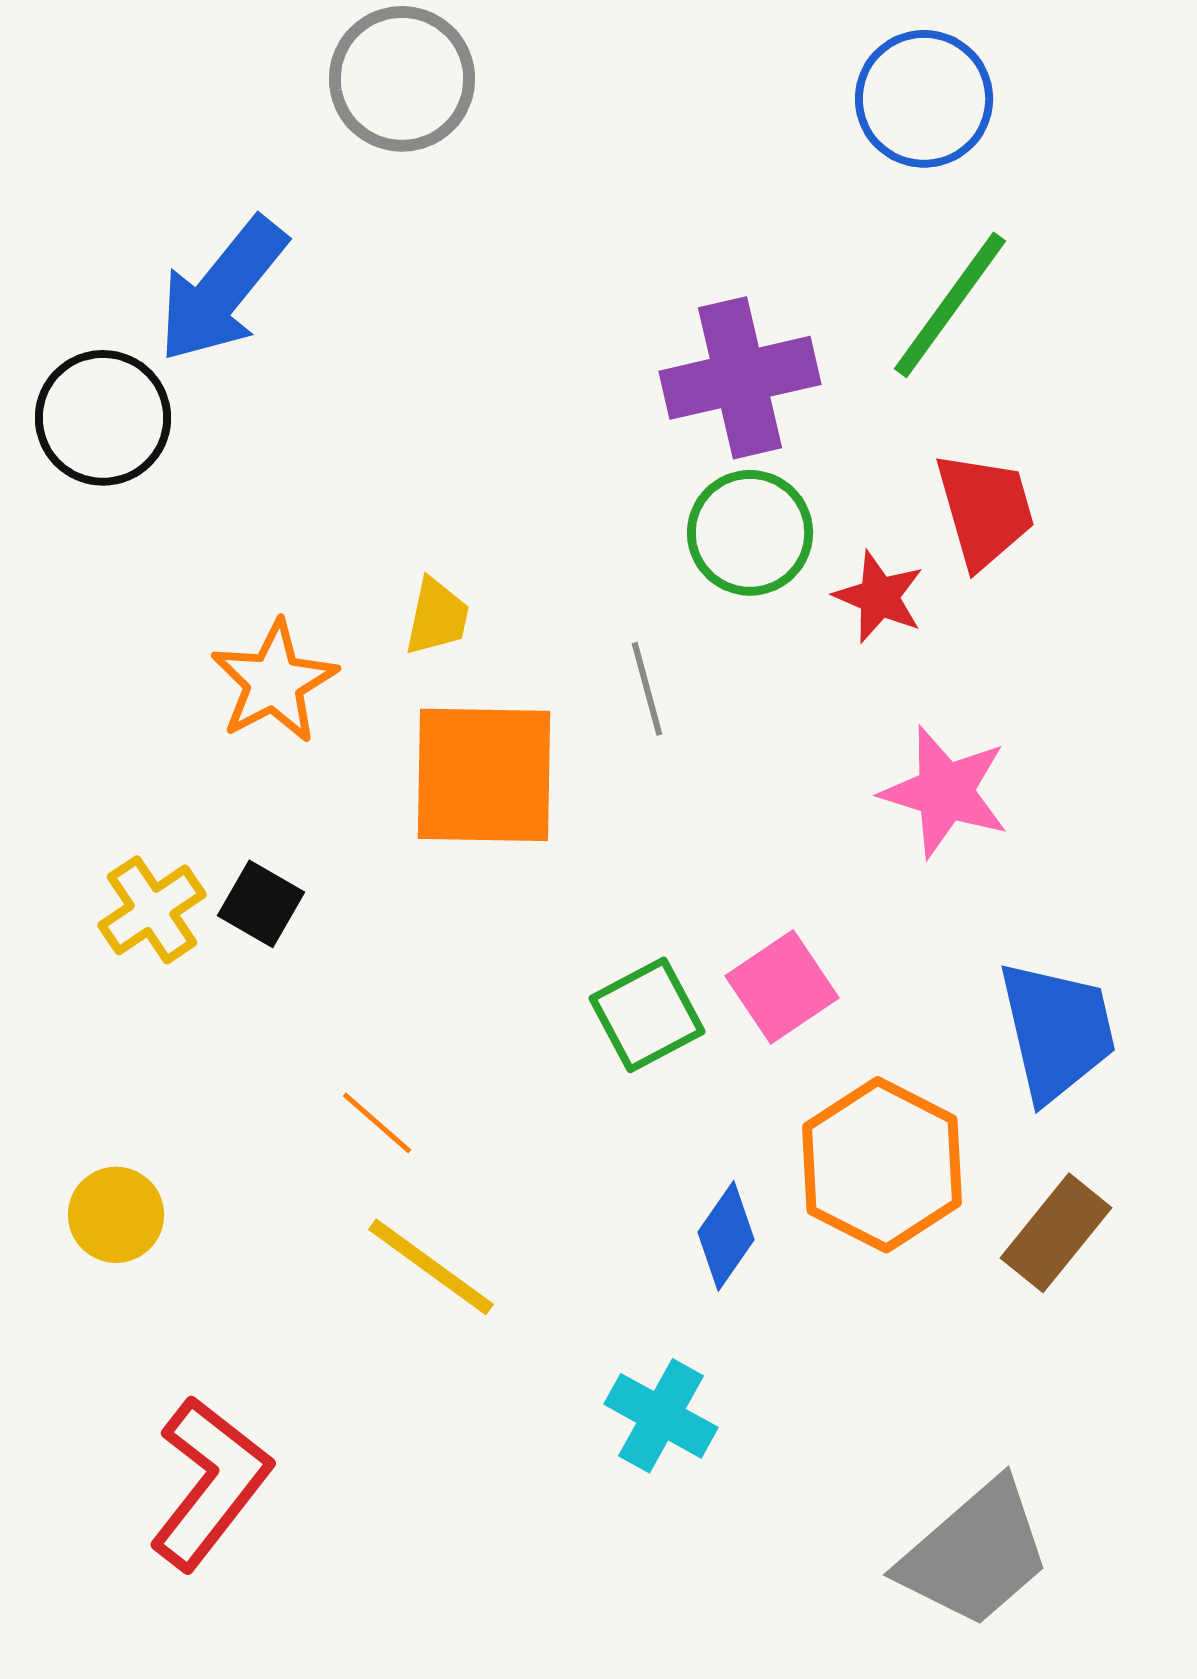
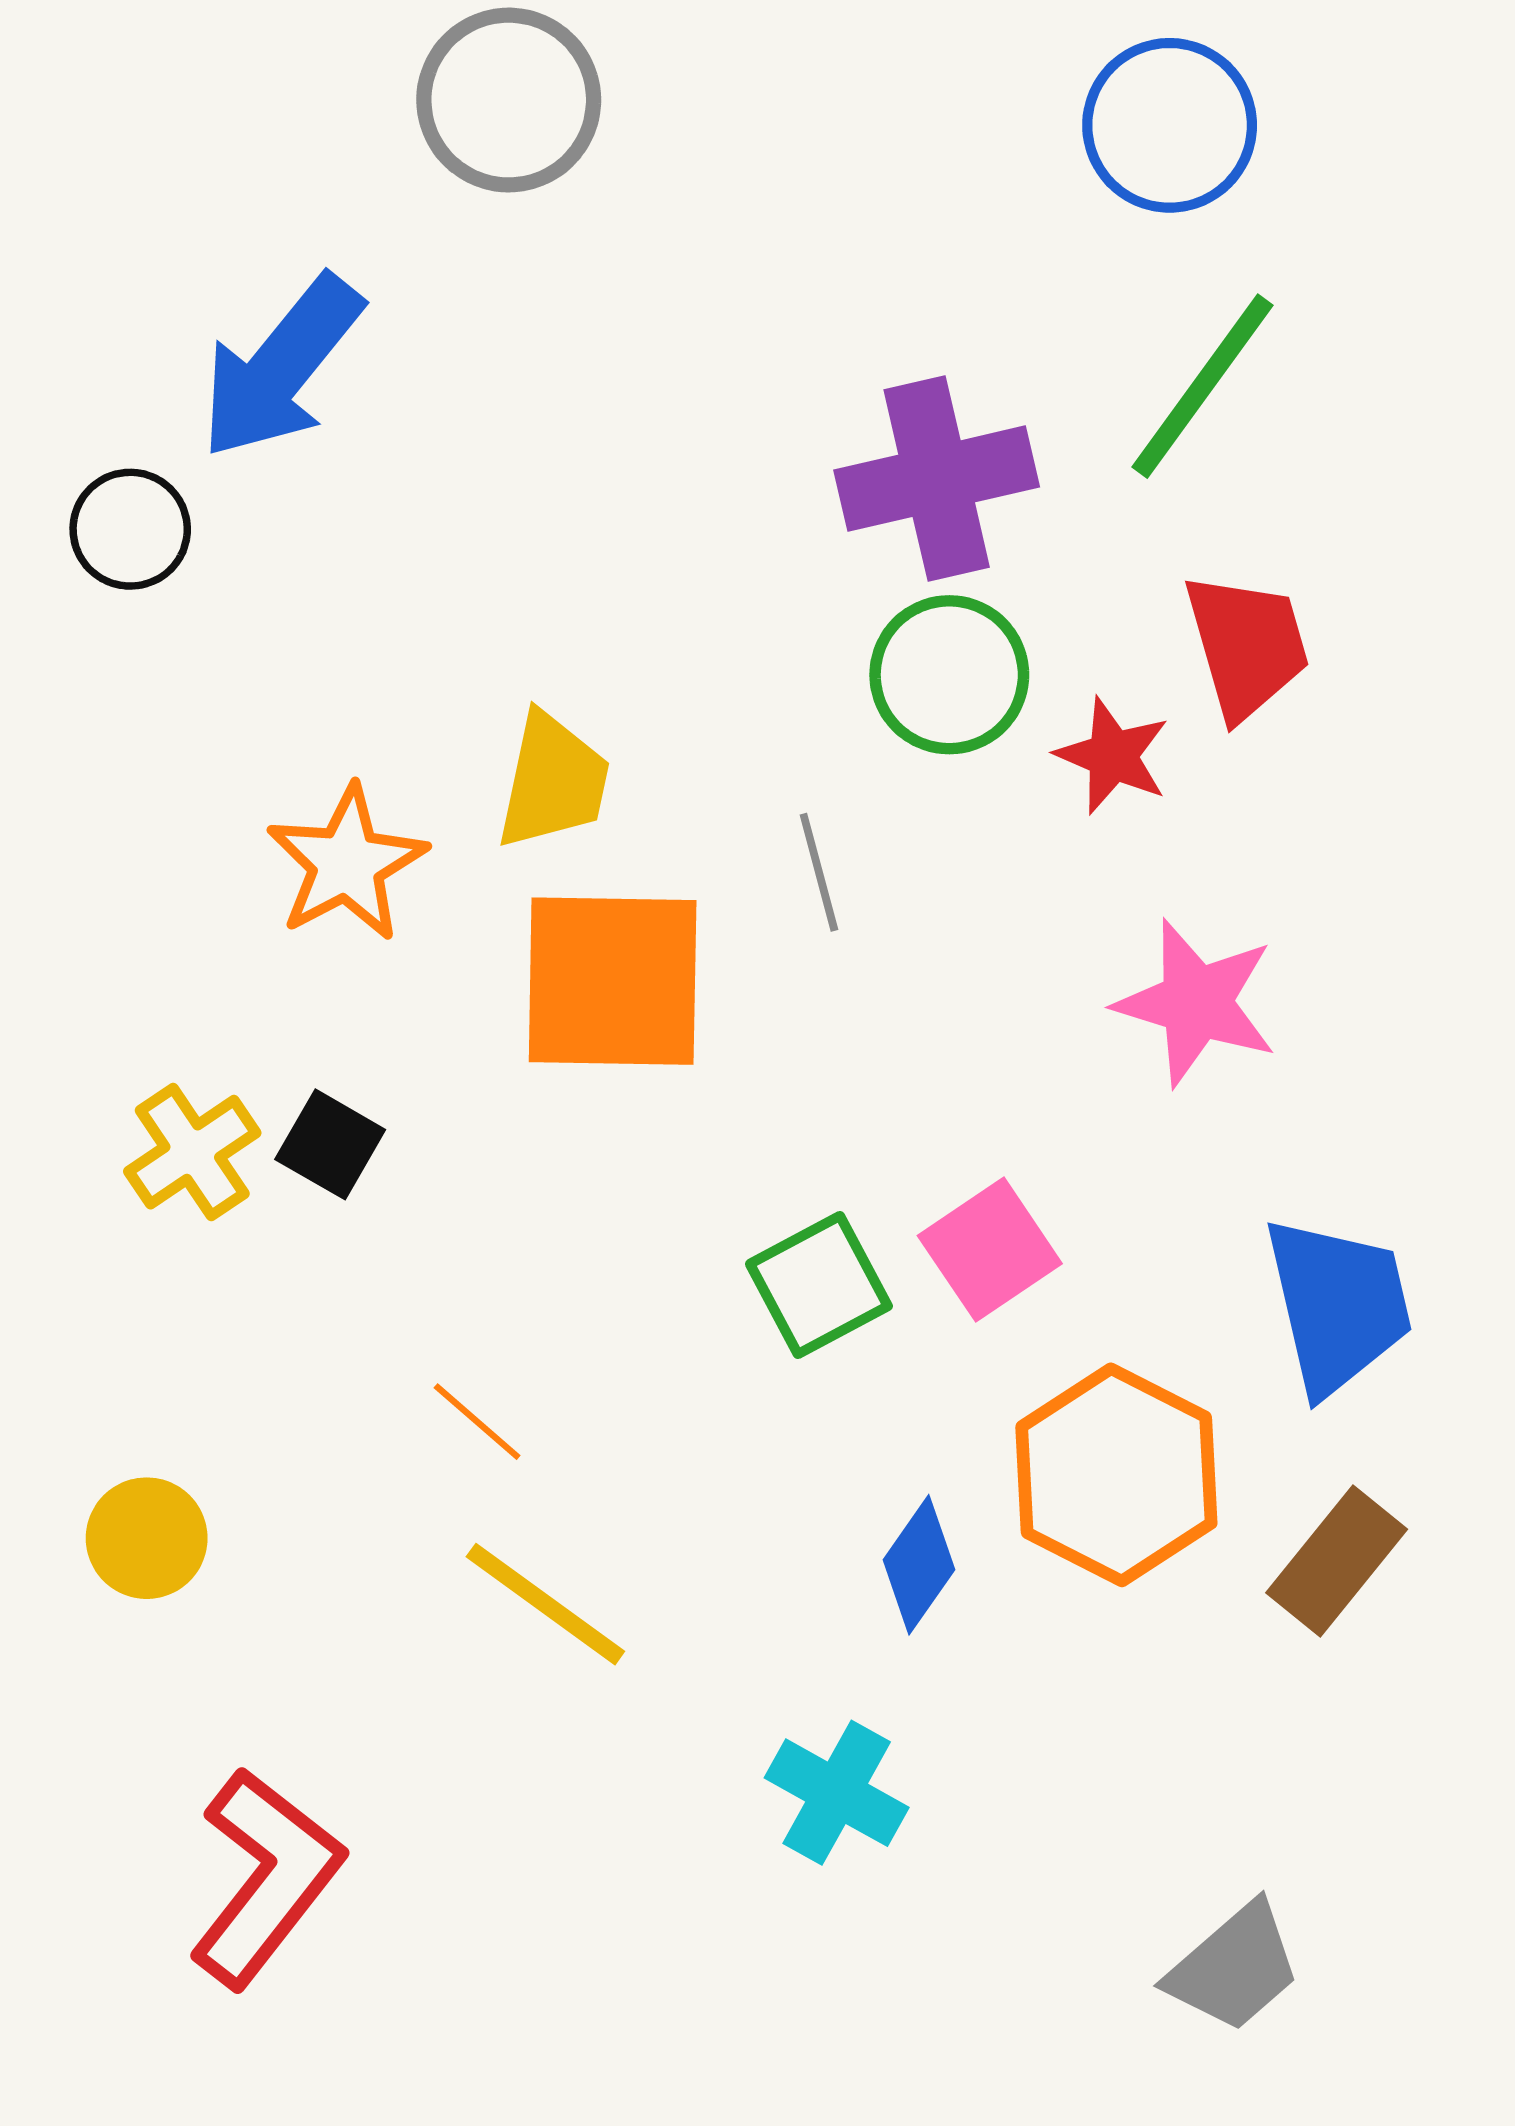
black circle: (103, 418) -> (130, 529), size x0.7
yellow trapezoid: (437, 617) -> (553, 781), size x1.4
gray trapezoid: (975, 1554) -> (1234, 1967), size x0.7

